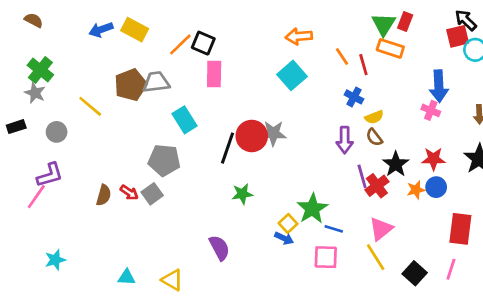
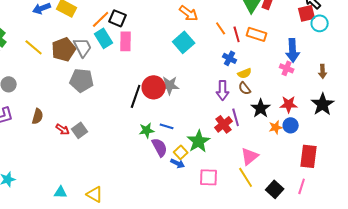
orange arrow: (299, 36) -> (189, 13), turned -138
orange rectangle: (390, 48) -> (257, 34), moved
gray trapezoid: (156, 82) -> (83, 47), turned 70
yellow line: (90, 106) -> (34, 47), moved
cyan rectangle: (184, 120) -> (104, 38), moved
gray pentagon: (164, 160) -> (82, 80), moved
red cross: (377, 186) -> (224, 124), moved
brown semicircle: (104, 195) -> (38, 116), moved
blue line: (334, 229) -> (167, 126), moved
purple semicircle: (219, 248) -> (160, 147), moved

